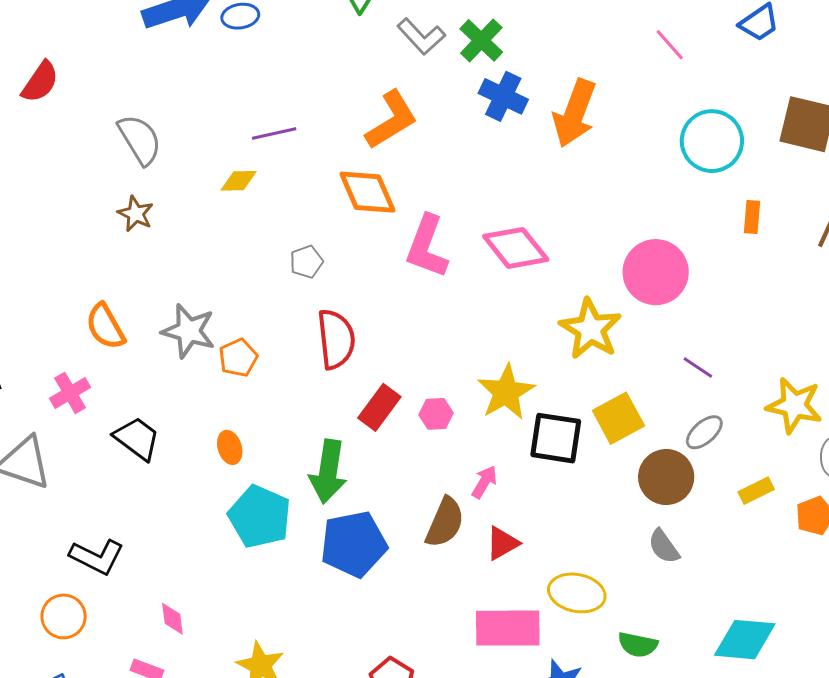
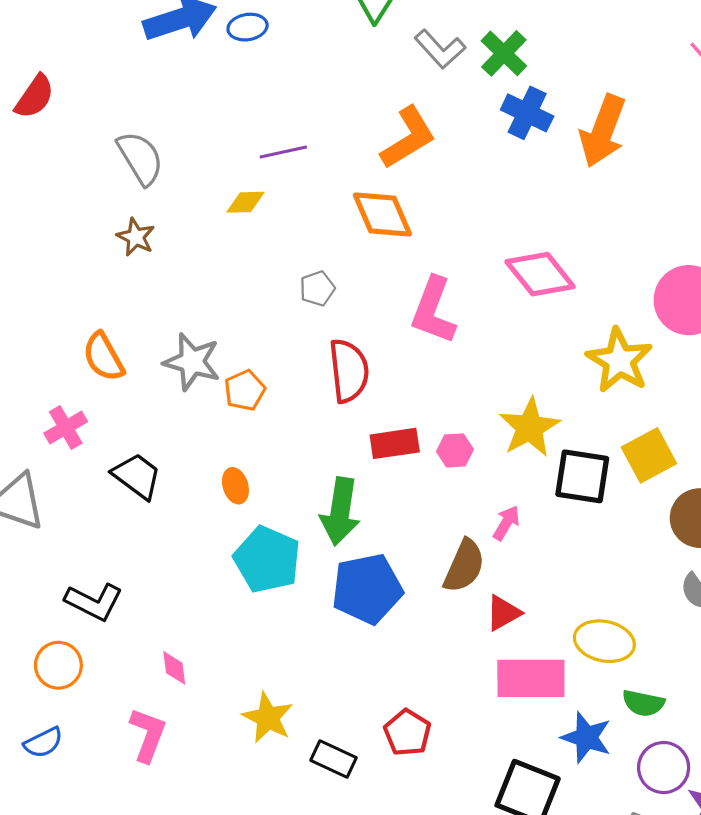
pink L-shape: (427, 247) -> (433, 311), moved
red rectangle: (379, 407) -> (395, 443), turned 45
red triangle: (502, 543) -> (503, 613), moved
green semicircle: (638, 645) -> (643, 703), moved

